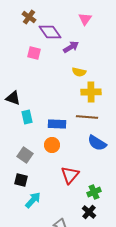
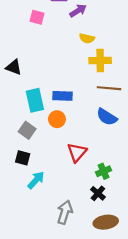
cyan rectangle: (27, 117) -> (35, 100), moved, size x1.5
brown line: (87, 117) -> (109, 88), moved

